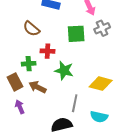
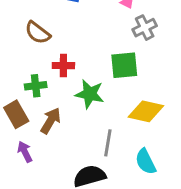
green square: (76, 34) -> (124, 65), moved
brown arrow: (38, 87) -> (51, 121), turned 96
cyan semicircle: (99, 117) -> (146, 162), turned 54

